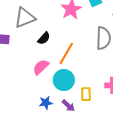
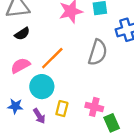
black semicircle: (44, 38) -> (22, 34), moved

